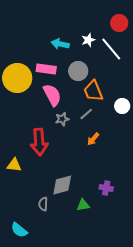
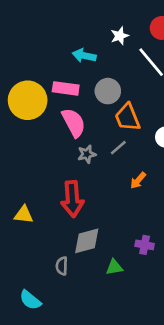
white star: (88, 40) -> (120, 36), moved
orange arrow: (93, 139) -> (138, 180), moved
red arrow: (39, 142) -> (72, 199), moved

